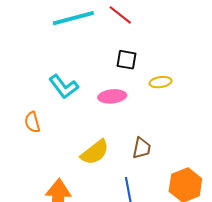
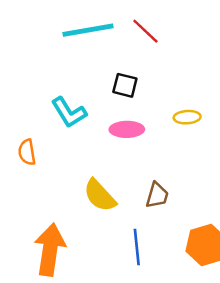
black square: (126, 60) -> (125, 85), moved
yellow semicircle: (95, 152) -> (100, 195), turned 80

